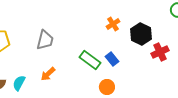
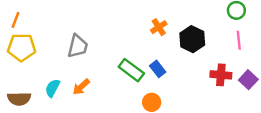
red cross: (160, 52) -> (221, 75), moved, turned 30
cyan semicircle: (19, 83) -> (53, 88), moved

